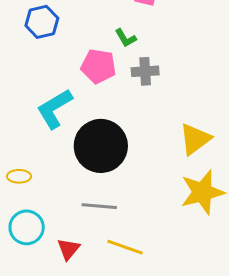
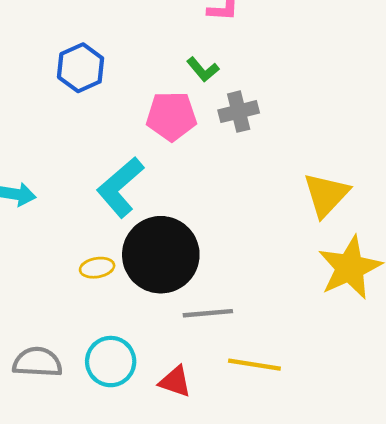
black circle: (101, 146) -> (161, 255), moved
yellow ellipse: (19, 176) -> (97, 268), moved
red triangle: (68, 249) -> (175, 382), turned -40

